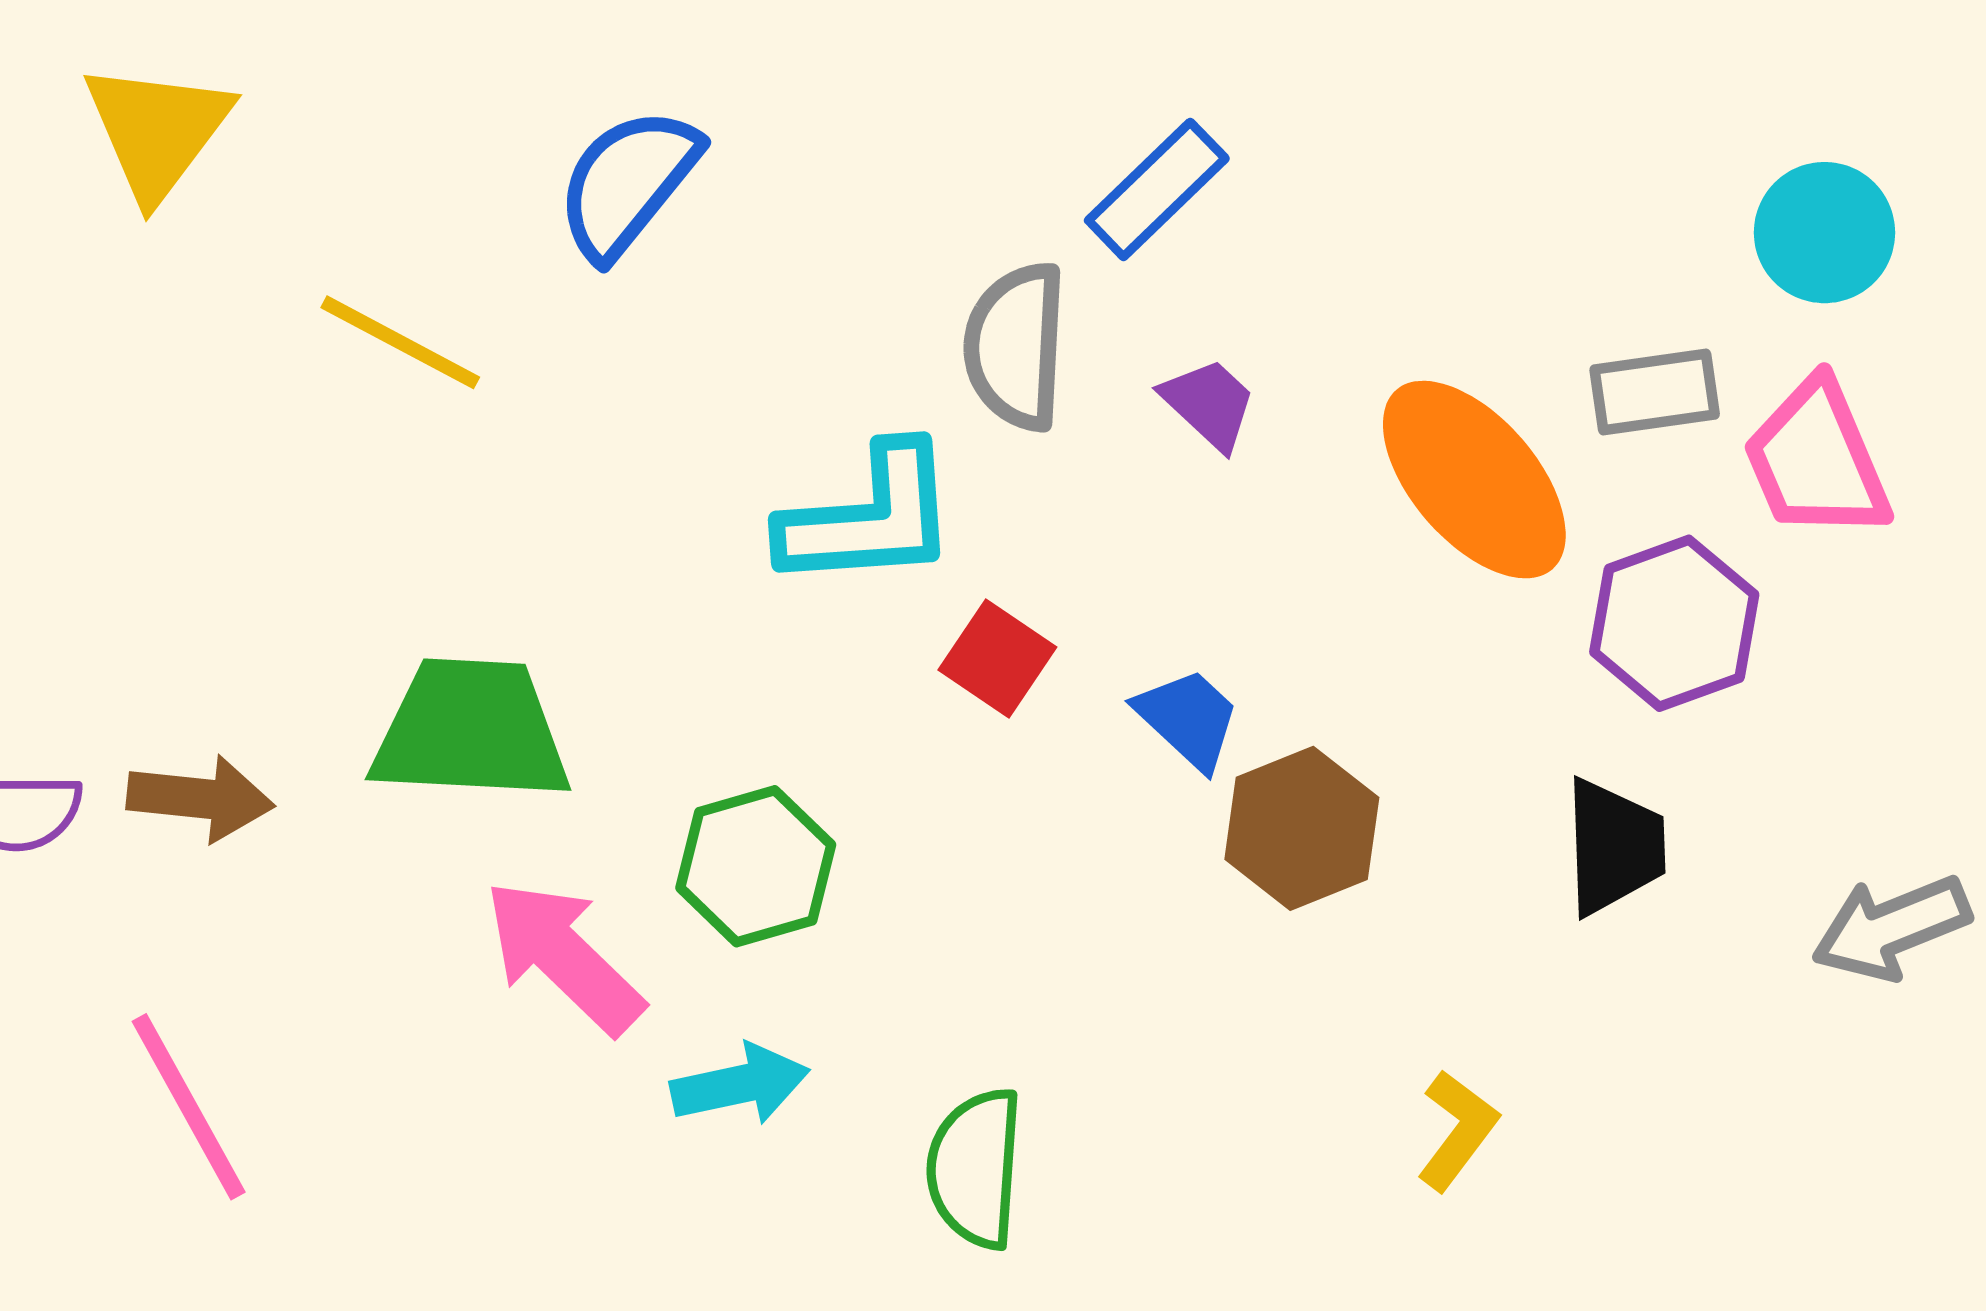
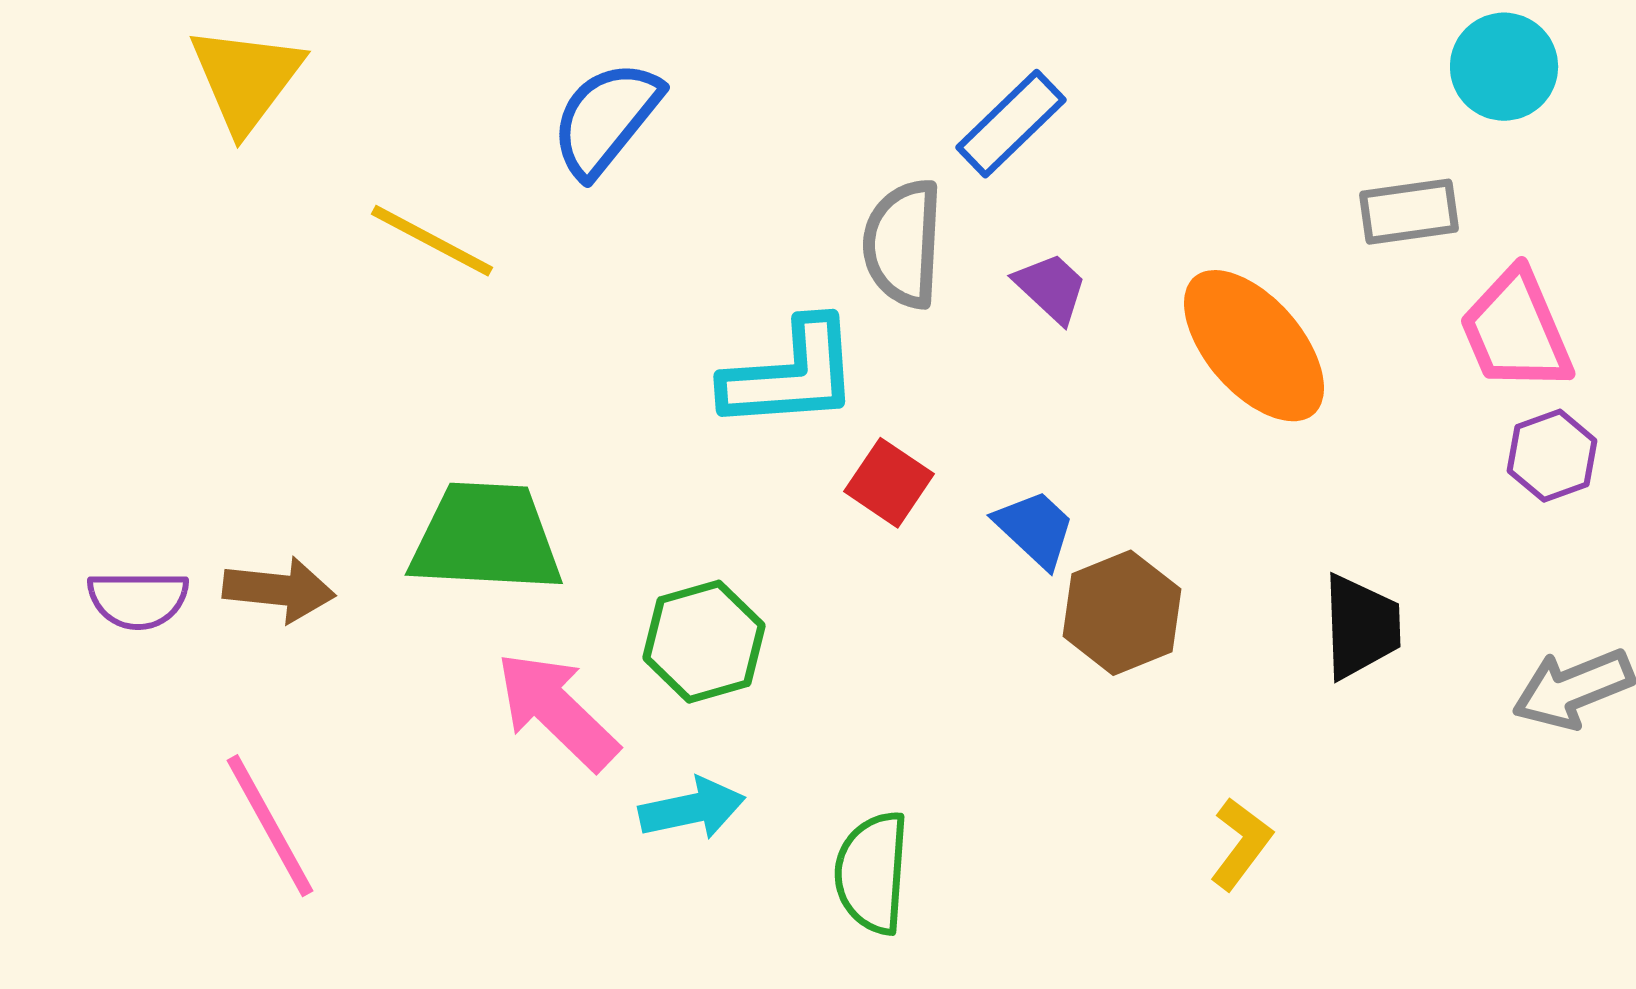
cyan circle: (1824, 233) -> (1504, 67), moved
gray rectangle: (1655, 392) -> (1409, 212), moved
purple hexagon: (1674, 623) -> (1552, 456), moved, size x0.7

